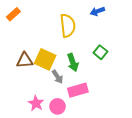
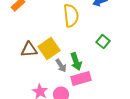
yellow square: (45, 59) -> (49, 49), turned 30
green arrow: (73, 62) -> (76, 62), moved

